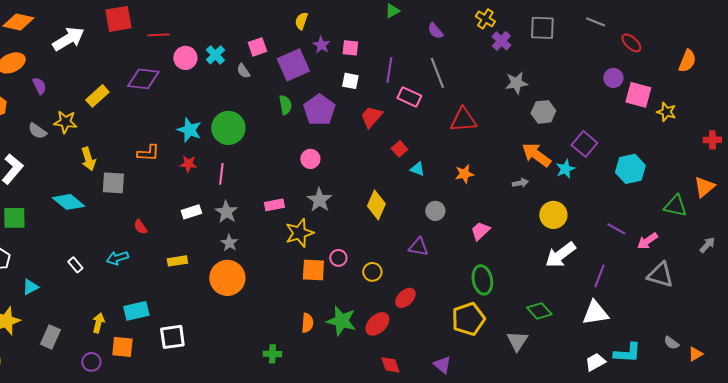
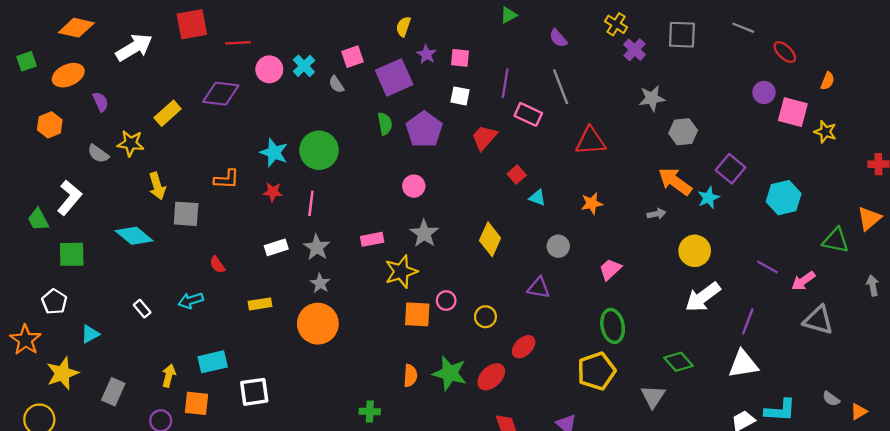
orange semicircle: (687, 61) -> (828, 81), moved, size x0.7
gray arrow: (707, 245) -> (873, 285), turned -54

